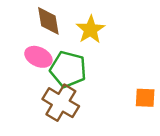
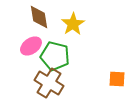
pink ellipse: (38, 57) -> (31, 46), turned -60

